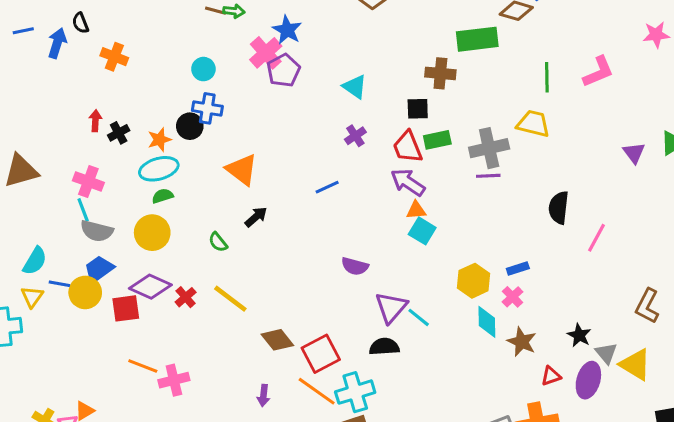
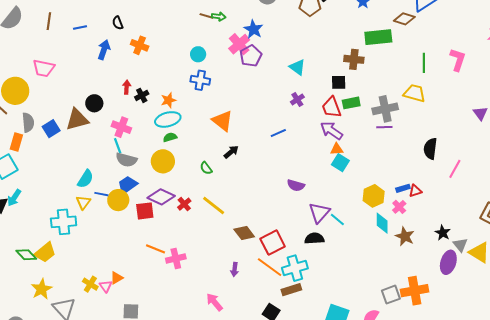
blue arrow: (57, 43) -> (104, 50), moved
pink L-shape: (598, 72) -> (458, 60), turned -50
black circle: (190, 126) -> (94, 103), moved
red triangle: (551, 376) -> (415, 191), moved

